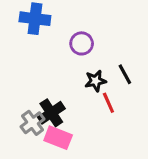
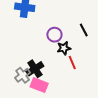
purple circle: (82, 43) -> (54, 35), moved
black line: (125, 74) -> (84, 30), moved

